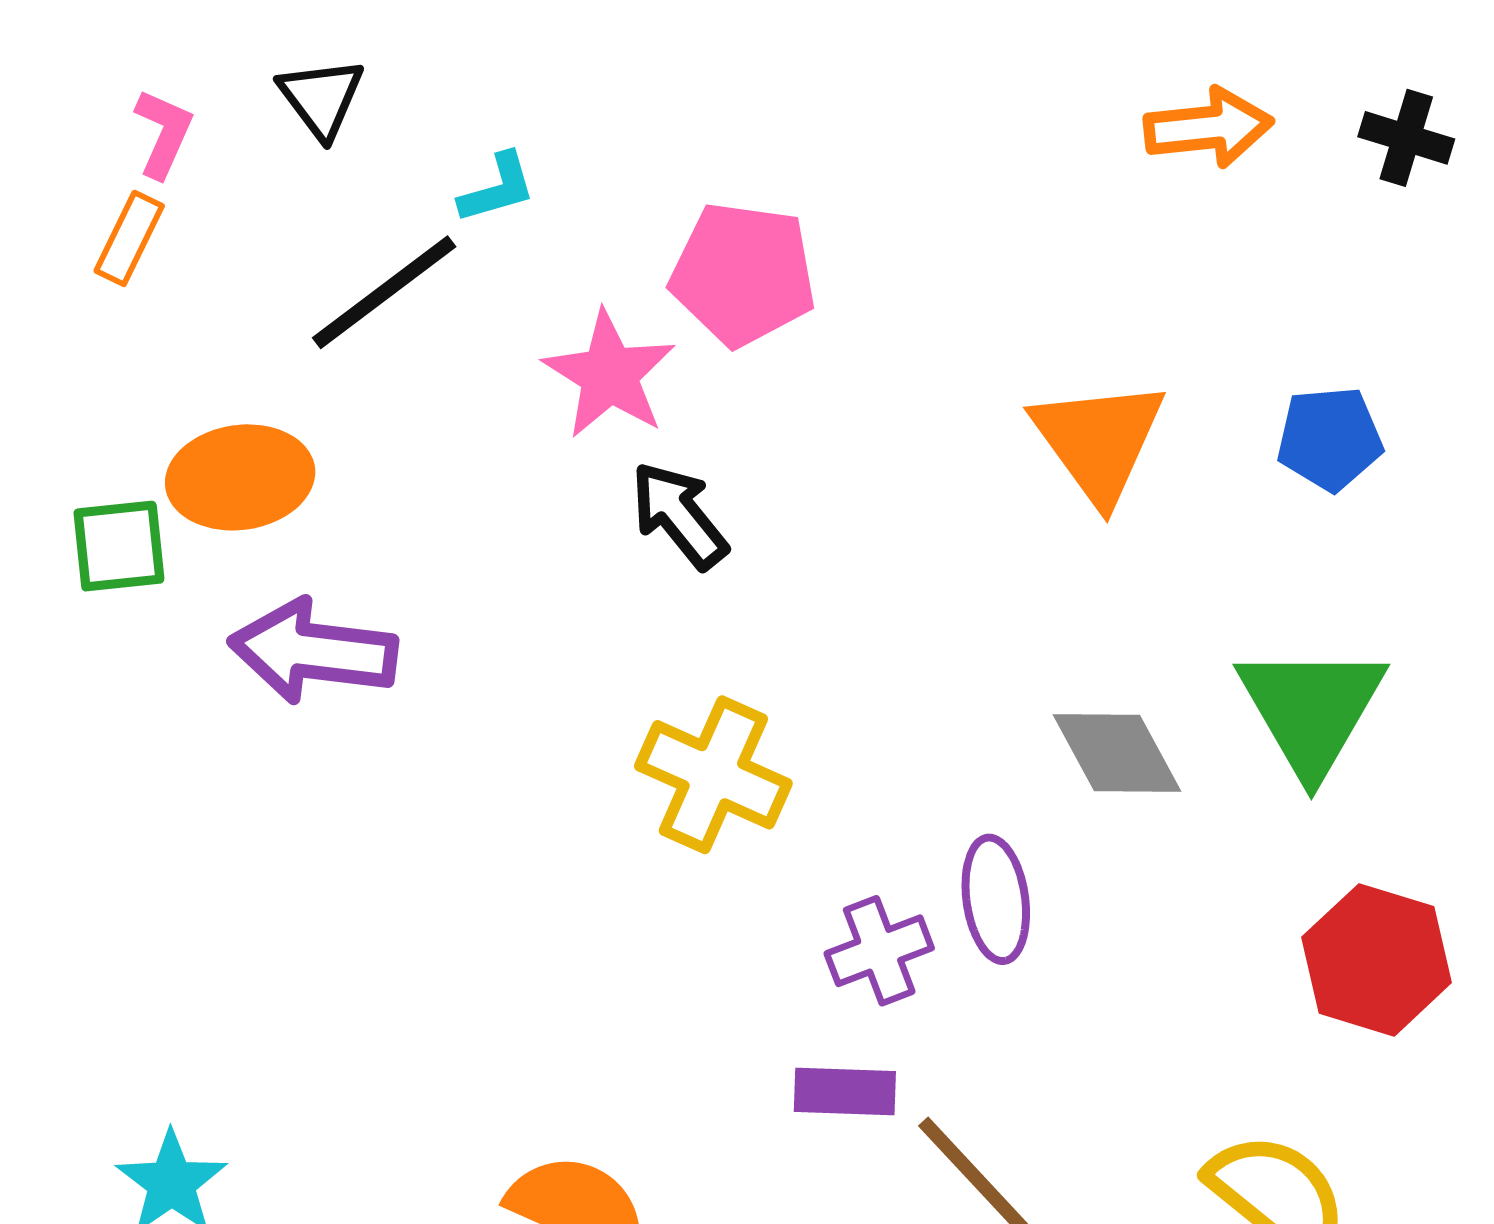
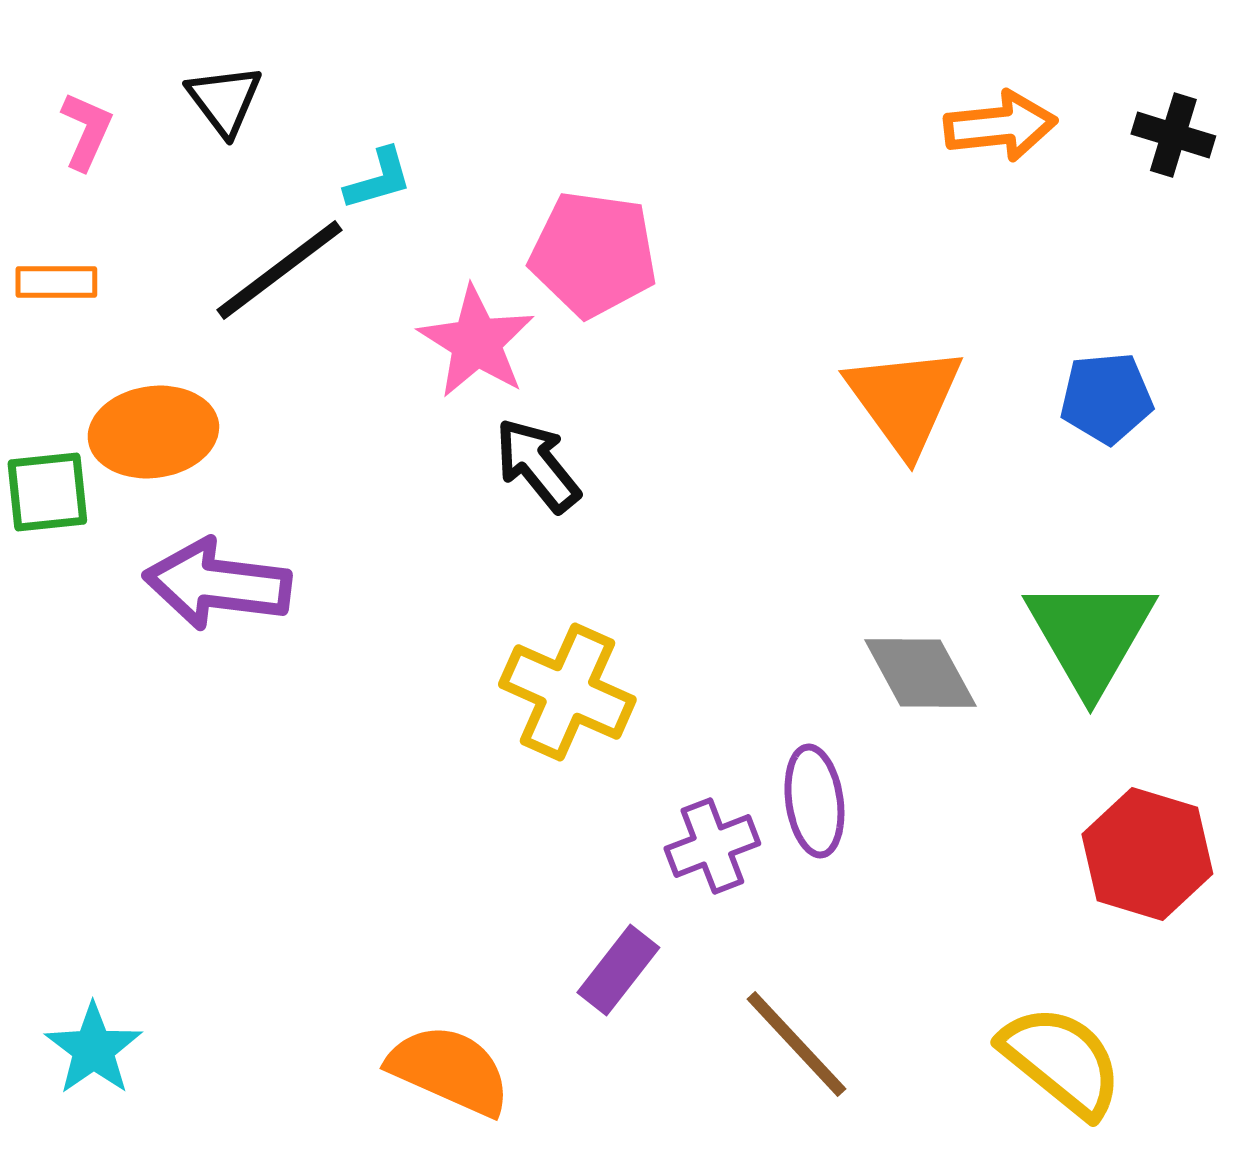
orange rectangle: (129, 238) -> (56, 282), moved, turned 64
purple rectangle: (845, 1091) -> (618, 970), moved, turned -54

